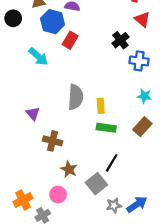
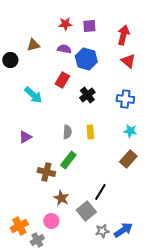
blue hexagon: (53, 22) -> (86, 59), moved
black cross: (120, 40) -> (87, 95), moved
gray semicircle: (76, 97) -> (67, 132), size x0.6
yellow rectangle: (101, 106) -> (90, 132), moved
purple triangle: (33, 114) -> (25, 137), moved, turned 40
green rectangle: (106, 128) -> (68, 160), moved, turned -60

